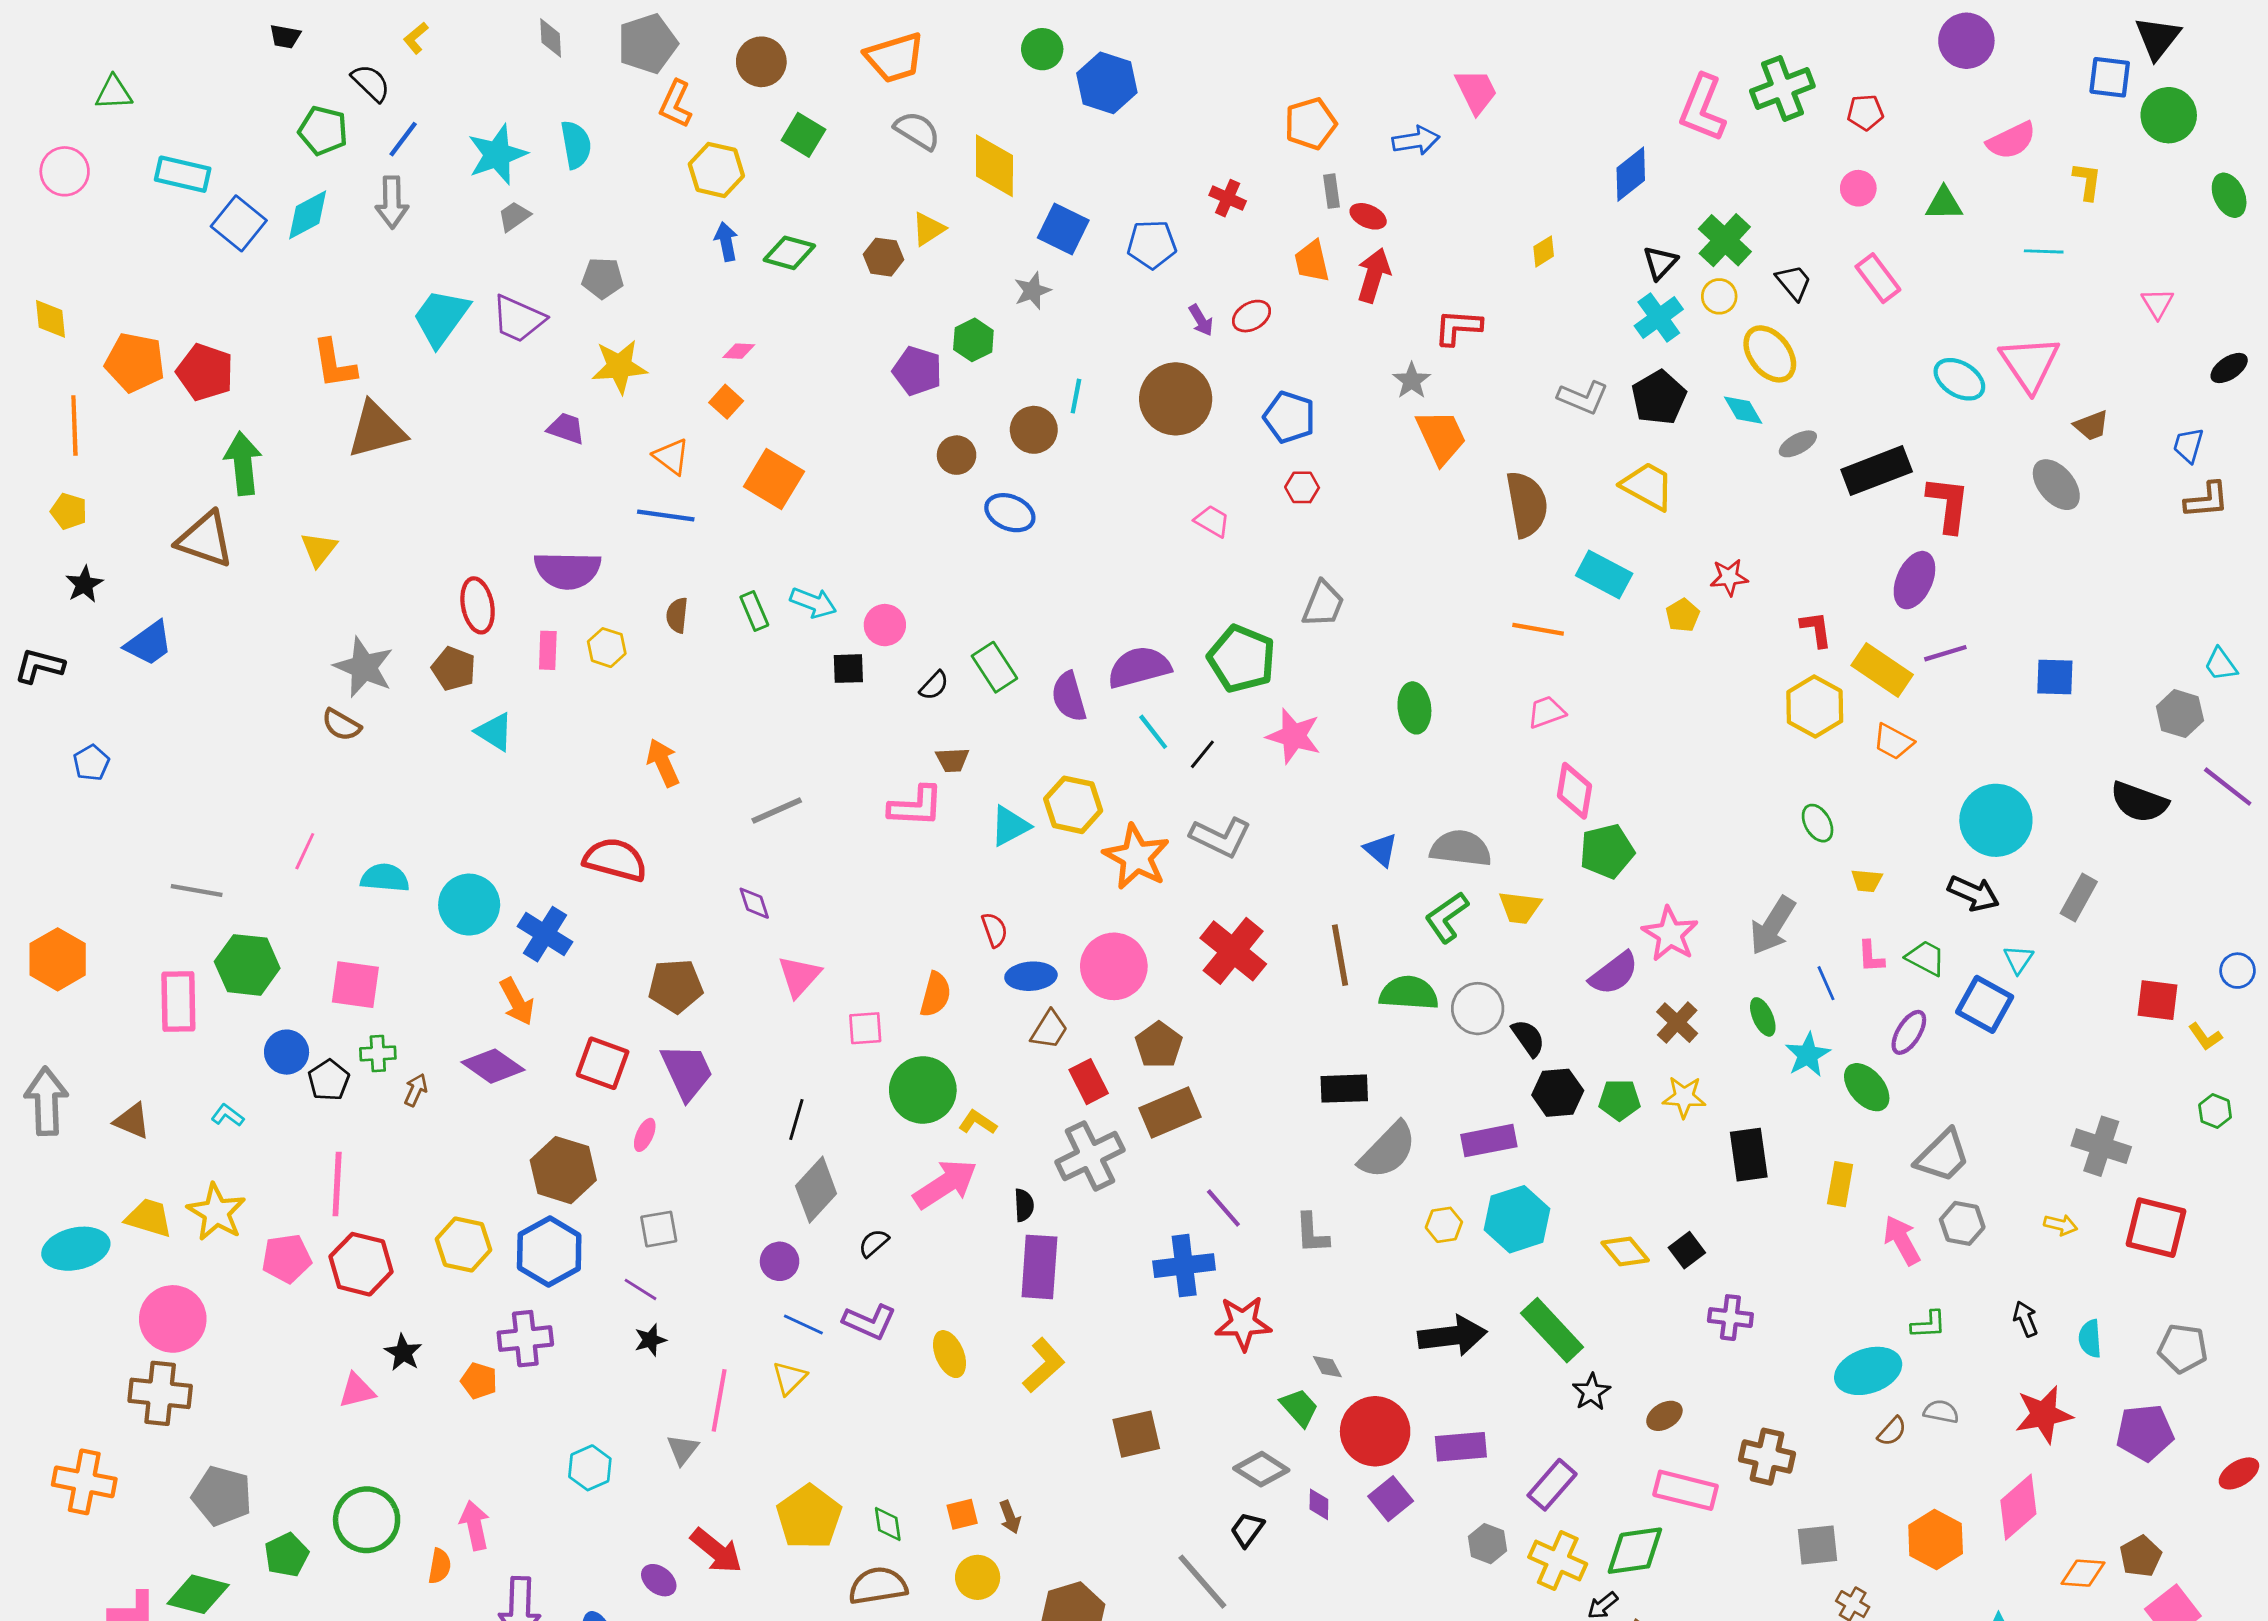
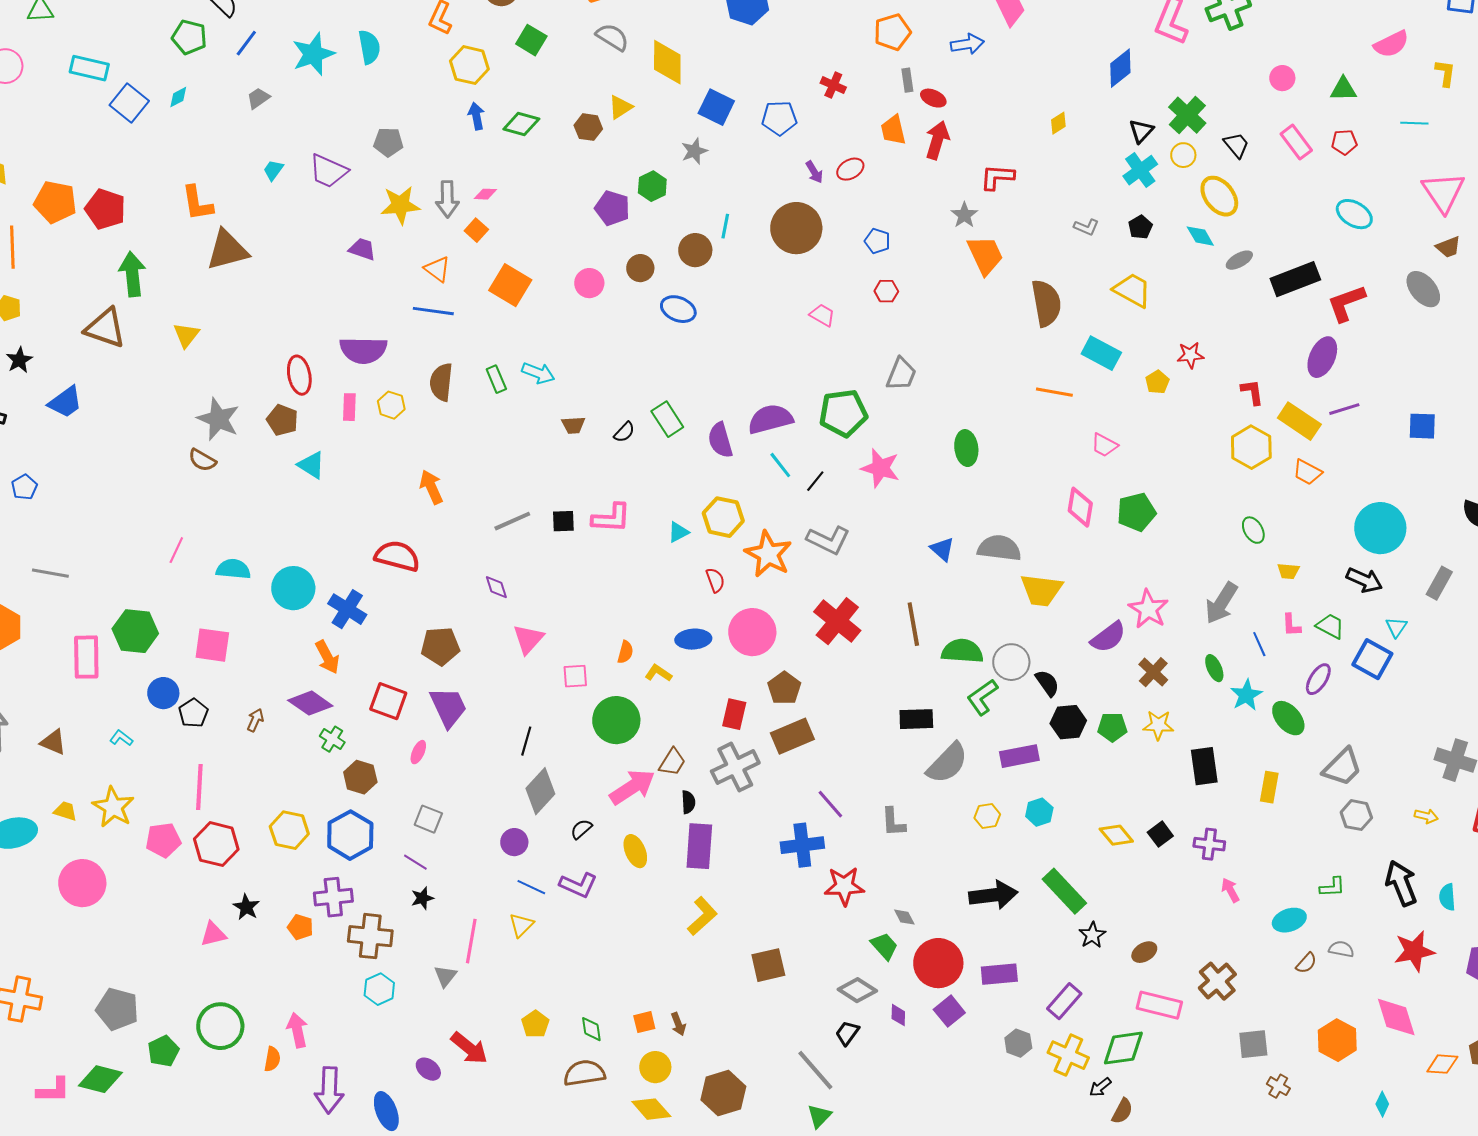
red pentagon: (1865, 112) -> (1344, 142), moved
gray arrow: (392, 202) -> (447, 199), moved
cyan diamond: (308, 215) -> (178, 97), size x0.6
gray trapezoid: (514, 216) -> (258, 98), moved
cyan trapezoid: (441, 317) -> (273, 170), size x0.5
pink triangle: (2030, 364) -> (1443, 192), moved
gray L-shape: (1583, 398) -> (1086, 227), size x0.7
black pentagon: (1659, 398) -> (1140, 227), size x0.6
blue pentagon: (1289, 417) -> (877, 241), size x0.7
red L-shape: (1948, 504) -> (1346, 303), turned -117
brown semicircle: (677, 615) -> (441, 382), size x1.5
pink circle: (885, 625) -> (589, 283), moved
green pentagon: (1242, 659) -> (843, 413), turned -30
black square: (848, 669) -> (563, 521), moved
pink trapezoid: (1546, 712) -> (1104, 445), moved, turned -132
brown trapezoid: (952, 760) -> (573, 425), moved
cyan triangle: (1010, 826) -> (678, 532), size x0.7
green pentagon: (1607, 851) -> (1136, 512), moved
gray line: (197, 891) -> (50, 573), moved
yellow trapezoid: (1520, 907) -> (1041, 590), size x1.4
green L-shape: (1447, 917) -> (982, 697), moved
red semicircle: (994, 930) -> (715, 580), moved
orange semicircle: (935, 994) -> (625, 652), size x0.7
brown trapezoid: (1049, 1030) -> (672, 762), moved
green cross: (378, 1053) -> (332, 739), moved, turned 35
red rectangle: (1089, 1082) -> (734, 714), turned 40
yellow L-shape: (978, 1122) -> (658, 673), moved
brown hexagon: (563, 1170) -> (360, 777), size x0.7
yellow trapezoid: (149, 1218) -> (65, 811), size x0.7
cyan hexagon: (1517, 1219) -> (1039, 812), size x0.6
gray square: (659, 1229) -> (428, 819), turned 32
pink arrow: (1902, 1240) -> (1230, 890), moved, size x0.7
purple cross: (1730, 1318) -> (1209, 844), moved
black arrow: (2025, 1319) -> (1401, 883), size x1.8
yellow ellipse: (950, 1354) -> (635, 851), moved
cyan ellipse: (1868, 1371) -> (1289, 920), size x0.7
brown cross: (160, 1393) -> (370, 936), moved
brown cross: (1767, 1457) -> (1217, 981), turned 36
pink diamond: (2018, 1507) -> (1396, 1017), turned -66
yellow pentagon: (809, 1517) -> (535, 1024), size x0.6

